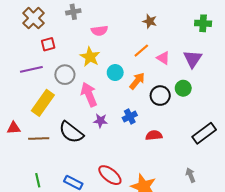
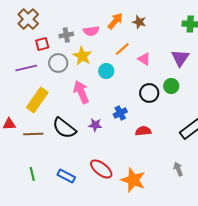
gray cross: (73, 12) -> (66, 35), moved
orange line: (141, 51) -> (122, 49), moved
pink triangle: (163, 58) -> (144, 59), moved
gray circle: (65, 75) -> (58, 63), moved
orange arrow: (137, 81) -> (115, 21), moved
purple star: (100, 121) -> (95, 125), moved

